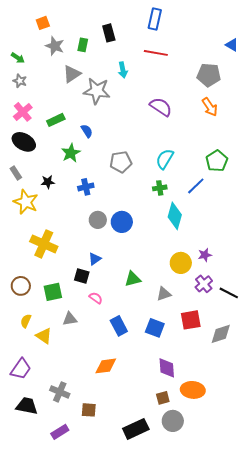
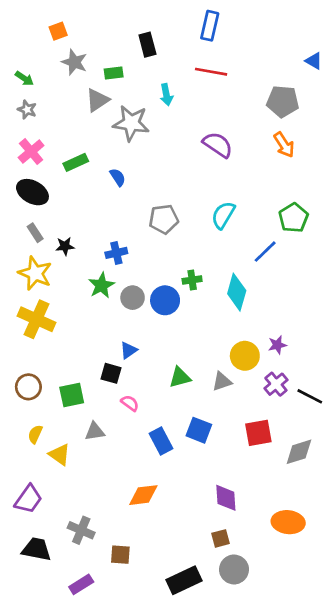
green rectangle: (83, 45) -> (114, 73), moved, turned 72
green star: (71, 153) -> (101, 285), moved
gray rectangle: (16, 173) -> (35, 233), moved
green cross: (160, 188) -> (192, 280), moved
yellow cross: (44, 244) -> (37, 319), moved
gray triangle: (164, 294) -> (222, 381), moved
blue square: (155, 328) -> (199, 430), moved
orange ellipse: (193, 390) -> (288, 522), moved

